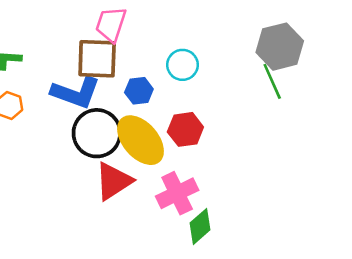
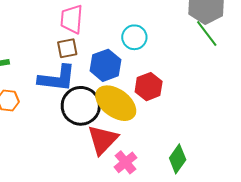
brown square: (97, 59) -> (67, 48), size x0.6
blue hexagon: (139, 91) -> (106, 65), size x1.4
pink cross: (177, 193) -> (125, 162), moved, size x0.7

